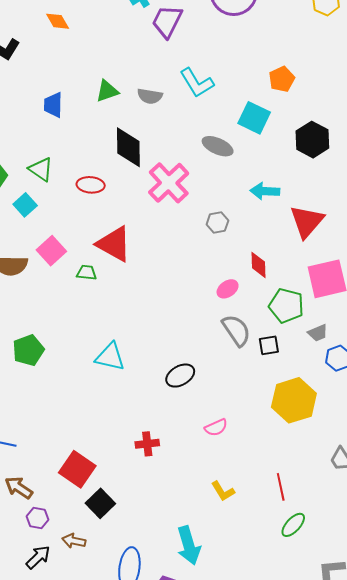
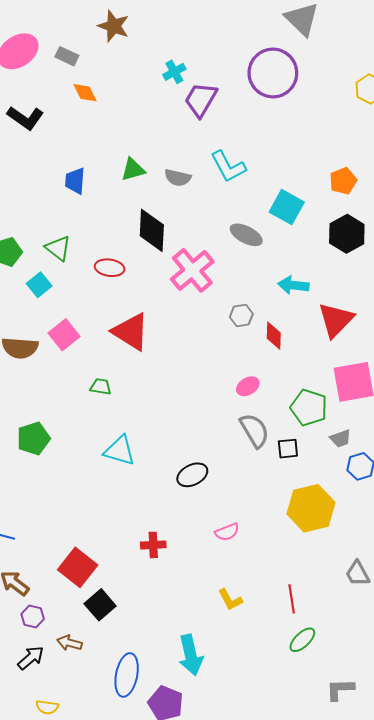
orange pentagon: (282, 79) -> (343, 181), moved
red diamond: (259, 265) -> (274, 336), moved
green trapezoid: (86, 273) -> (101, 387), moved

